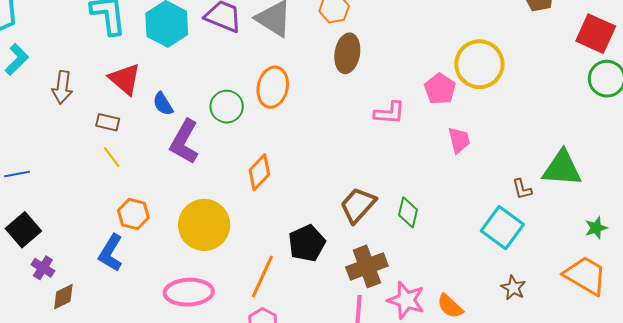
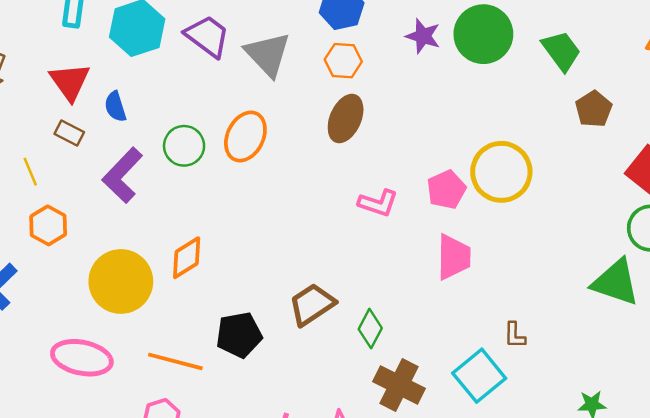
blue semicircle: (163, 104) -> (115, 107), moved
brown rectangle: (108, 122) -> (69, 133), moved
pink trapezoid: (459, 140) -> (454, 257), size x1.4
green triangle: (562, 168) -> (616, 282), moved
orange diamond: (259, 172) -> (187, 258), moved
orange hexagon: (133, 214) -> (48, 225), moved
brown cross: (367, 266) -> (399, 385), moved, turned 33
orange line: (262, 277) -> (175, 361), turned 66

